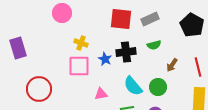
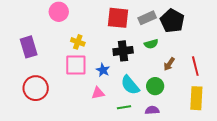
black pentagon: (192, 25) -> (172, 21), moved
purple rectangle: (18, 48) -> (29, 47), moved
blue star: (105, 59) -> (103, 70), moved

